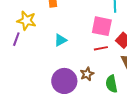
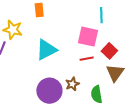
cyan triangle: (60, 40) -> (46, 50), size x1.6

